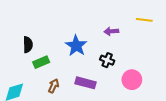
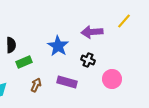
yellow line: (144, 20) -> (124, 21), turned -56
purple arrow: (111, 31) -> (92, 32), size x1.5

